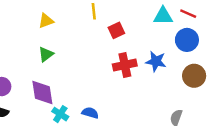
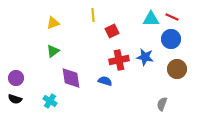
purple diamond: (42, 93) -> (71, 78), moved
blue semicircle: (90, 113) -> (105, 81), moved
cyan cross: (60, 114) -> (50, 101), moved

